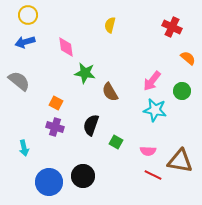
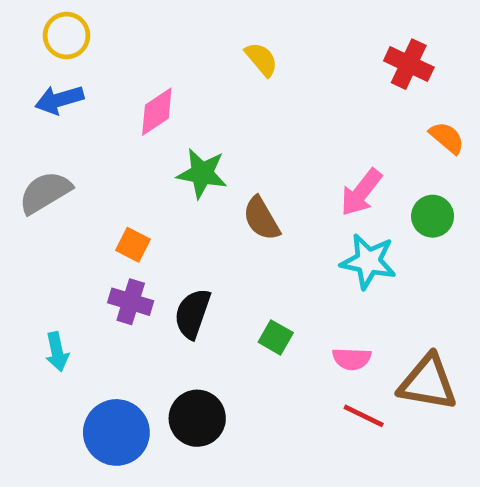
yellow semicircle: (110, 25) -> (261, 59), turned 126
pink diamond: (66, 47) -> (157, 112), turned 65
gray semicircle: (19, 81) -> (45, 192), turned -70
black semicircle: (91, 125) -> (192, 314), moved

